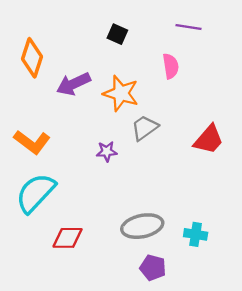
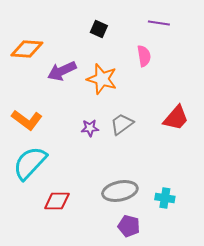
orange diamond: (32, 58) -> (27, 49), turned 76
gray trapezoid: (145, 128) -> (122, 124), moved

